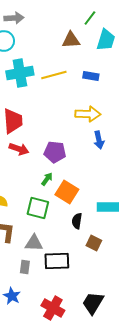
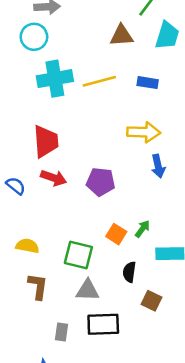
green arrow: (47, 179) -> (142, 229), moved
orange square: (67, 192) -> (116, 234), size x0.7
gray triangle: (34, 243) -> (88, 290), moved

